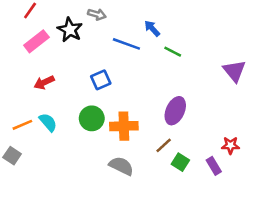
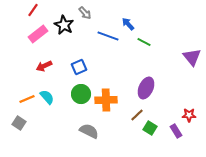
gray arrow: (97, 14) -> (85, 13), turned 32
blue square: (101, 80) -> (79, 67), moved
gray semicircle: (121, 166) -> (89, 131), moved

